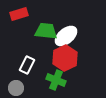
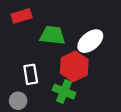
white ellipse: (66, 36) -> (90, 41), moved
white rectangle: (27, 65) -> (31, 74), turned -36

